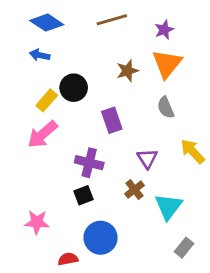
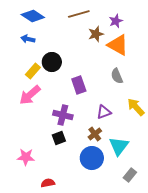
orange triangle: (167, 64) -> (118, 45), turned -40
brown star: (127, 71) -> (96, 34), moved
purple triangle: (147, 158) -> (104, 112), turned 42
blue circle: (101, 238) -> (92, 158), moved

